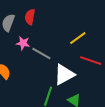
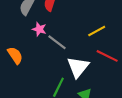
white triangle: (64, 75) -> (78, 67), turned -30

